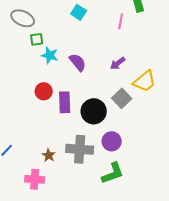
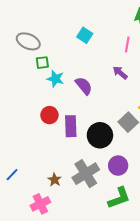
purple arrow: (118, 63) -> (120, 73), moved, turned 77
gray cross: (80, 149) -> (86, 174), turned -36
pink cross: (35, 179) -> (40, 204), turned -30

